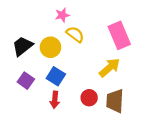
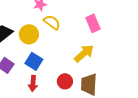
pink rectangle: (119, 35) -> (93, 23), size x0.7

